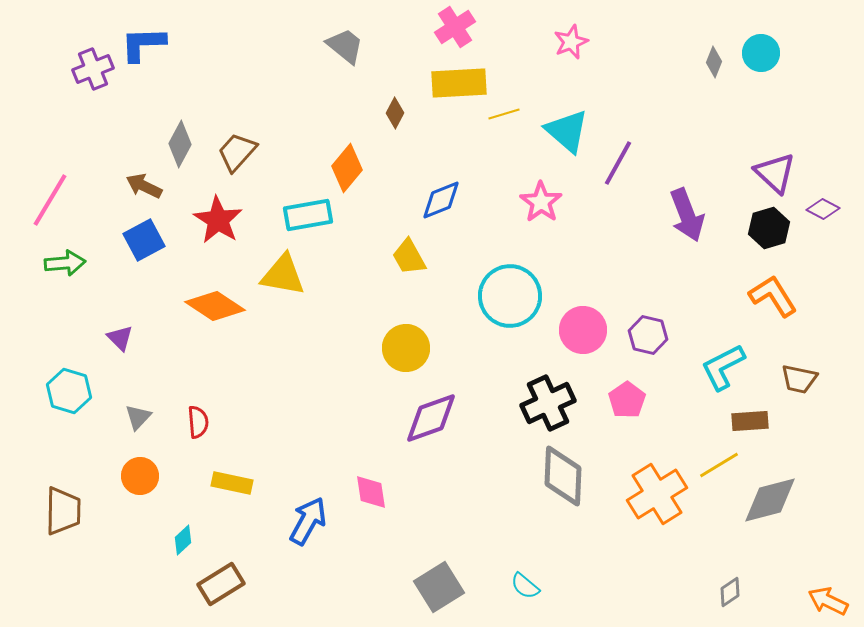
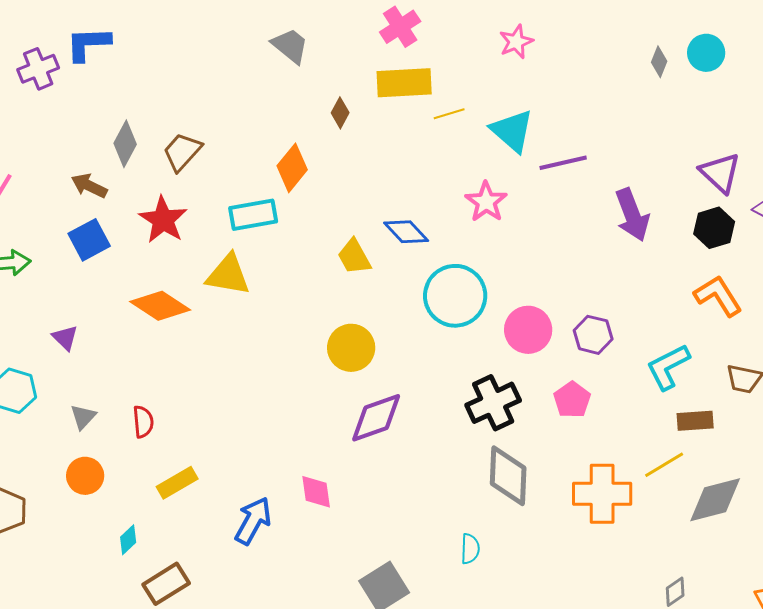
purple line: (618, 163) -> (563, 163), turned 48
blue diamond: (441, 200) -> (406, 232), moved, turned 69
yellow rectangle: (232, 483) -> (177, 483), turned -42
orange cross: (657, 494) -> (602, 494), turned 32
cyan semicircle: (525, 586) -> (470, 549), moved, turned -128

